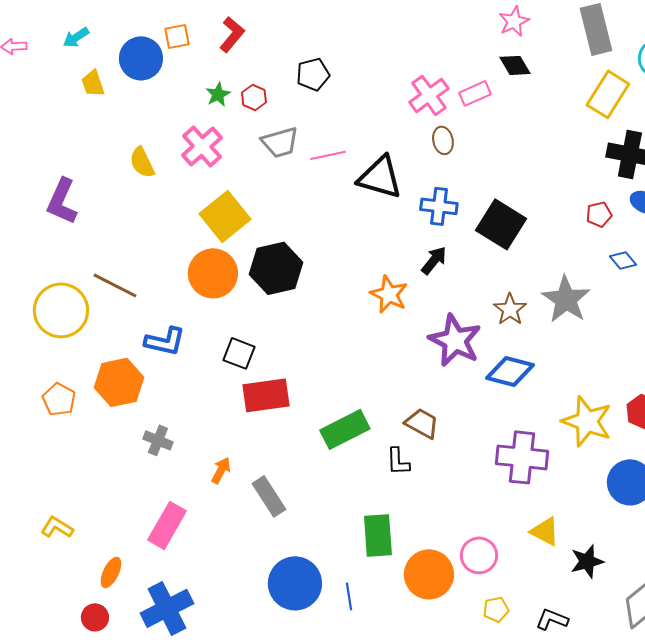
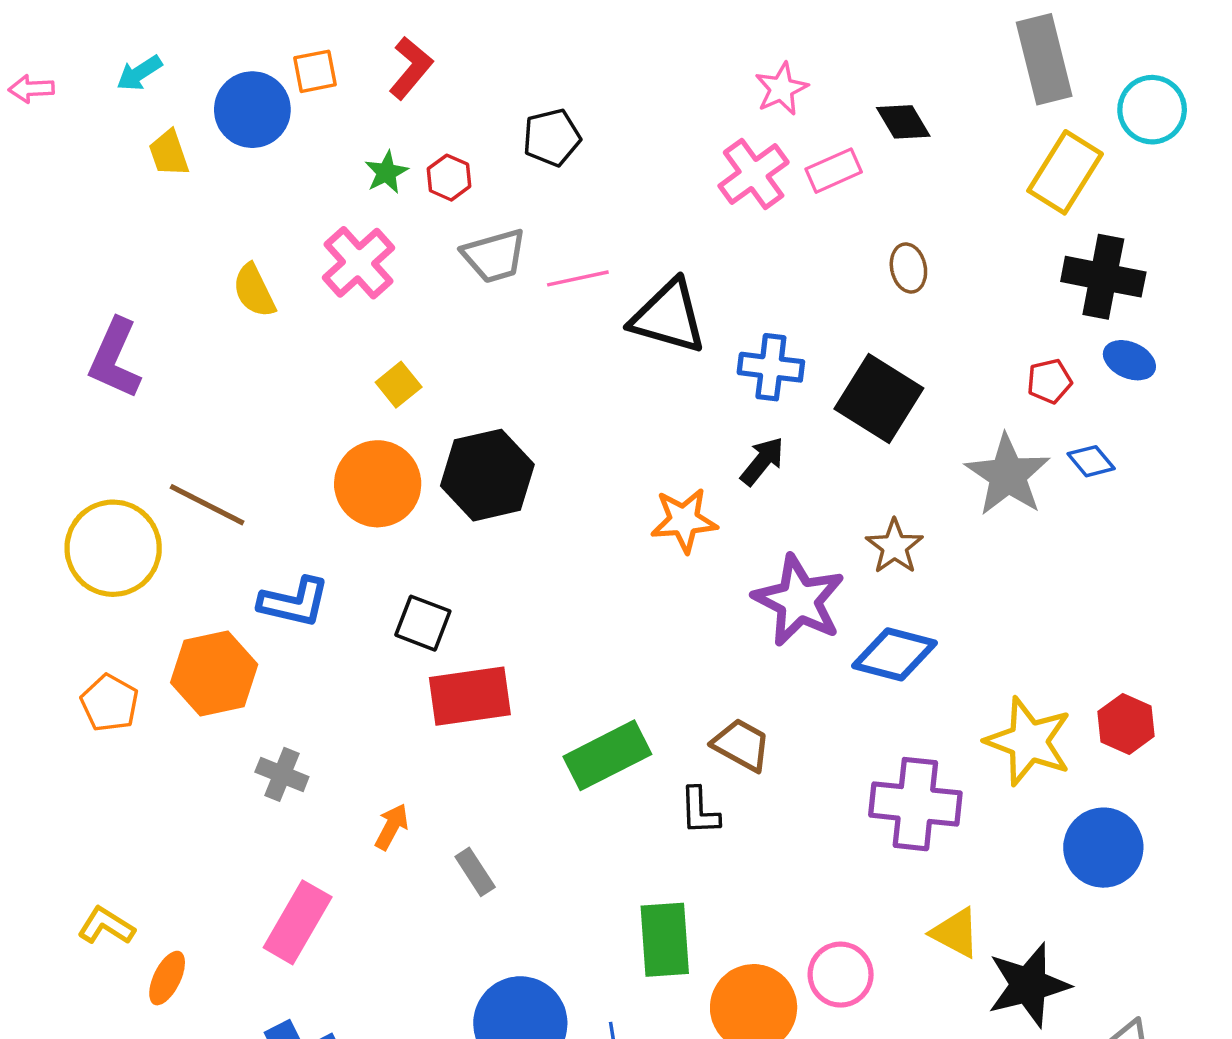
pink star: (514, 21) -> (781, 89), moved
brown ellipse: (443, 140) -> (908, 268), moved
yellow square: (225, 216) -> (399, 385), size x0.5
orange star: (389, 294) -> (684, 520), turned -30
gray star: (566, 299) -> (1008, 475), moved
gray rectangle: (269, 496) -> (475, 872), size x0.7
black star: (587, 561) -> (1029, 985), size x1.4
orange ellipse: (111, 572) -> (167, 978), moved

